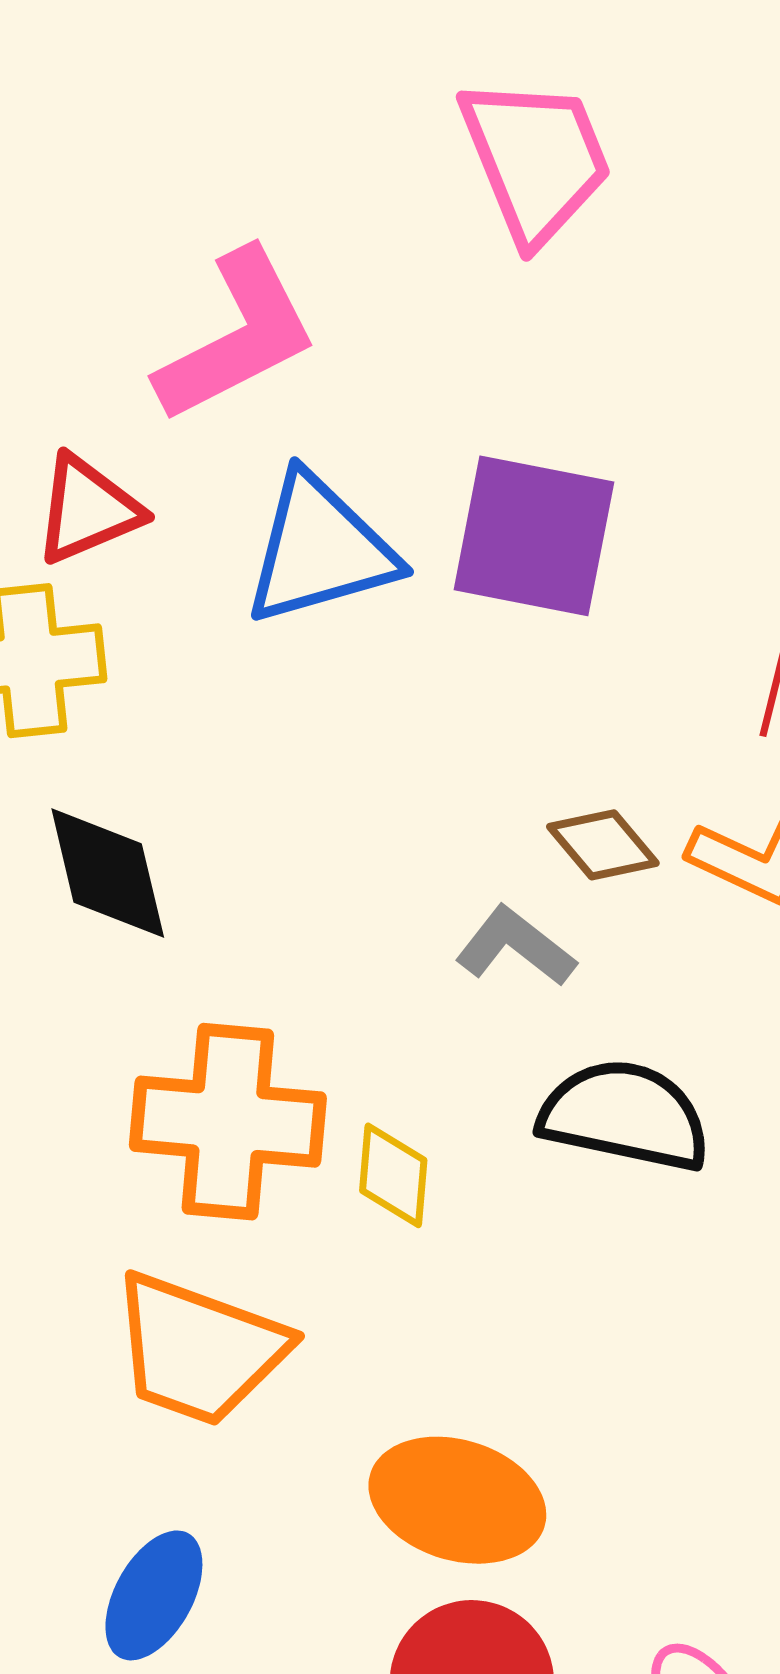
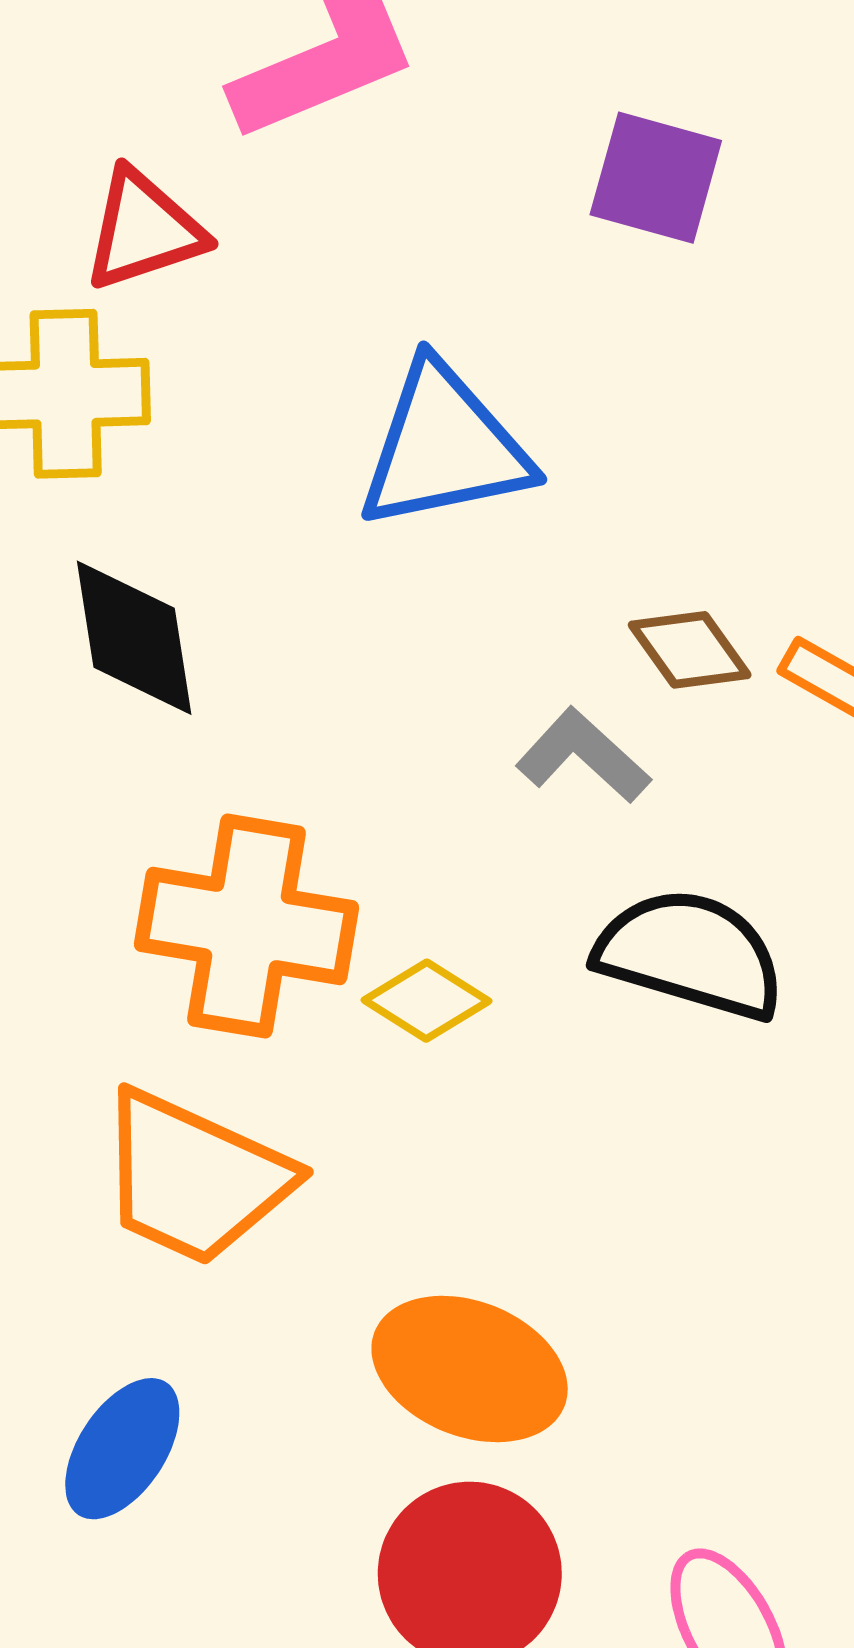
purple square: (534, 536) -> (656, 178), moved, size x0.7
blue triangle: (320, 550) -> (444, 447), moved
yellow diamond: (393, 1175) -> (427, 1001), turned -67

